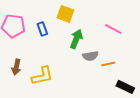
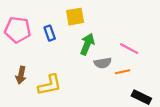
yellow square: (65, 14) -> (75, 17), turned -30
pink line: (113, 29) -> (129, 49), moved

